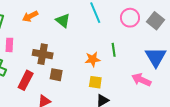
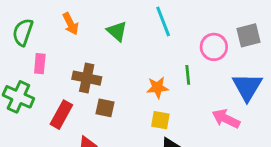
orange arrow: (30, 16) -> (71, 24), turned -91
pink circle: (130, 18) -> (214, 47), moved
gray square: (156, 21) -> (249, 35), turned 36

